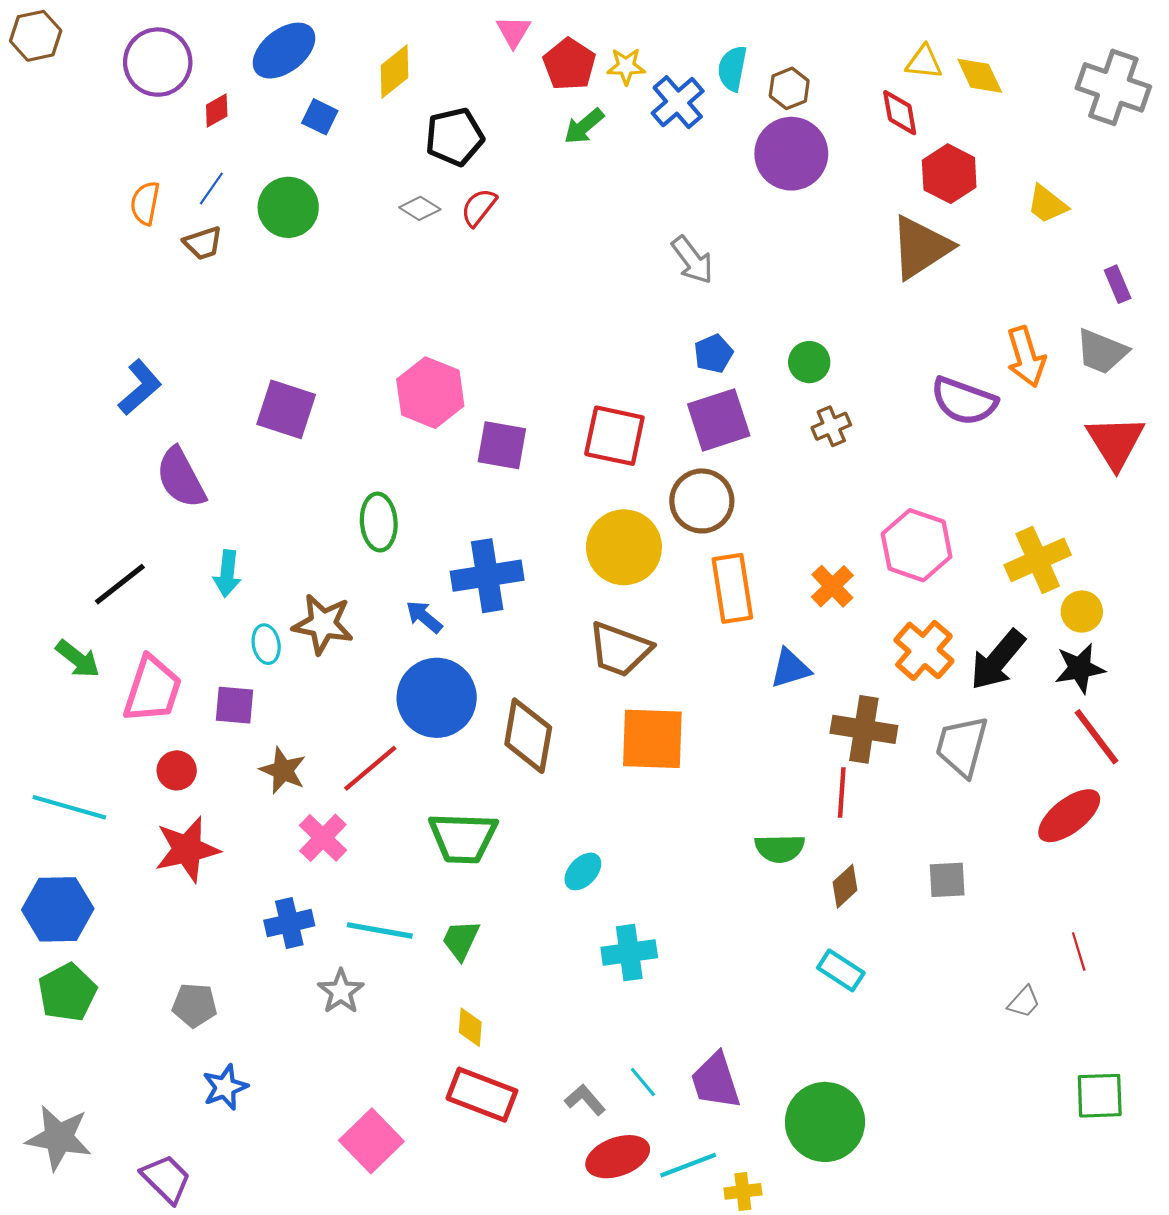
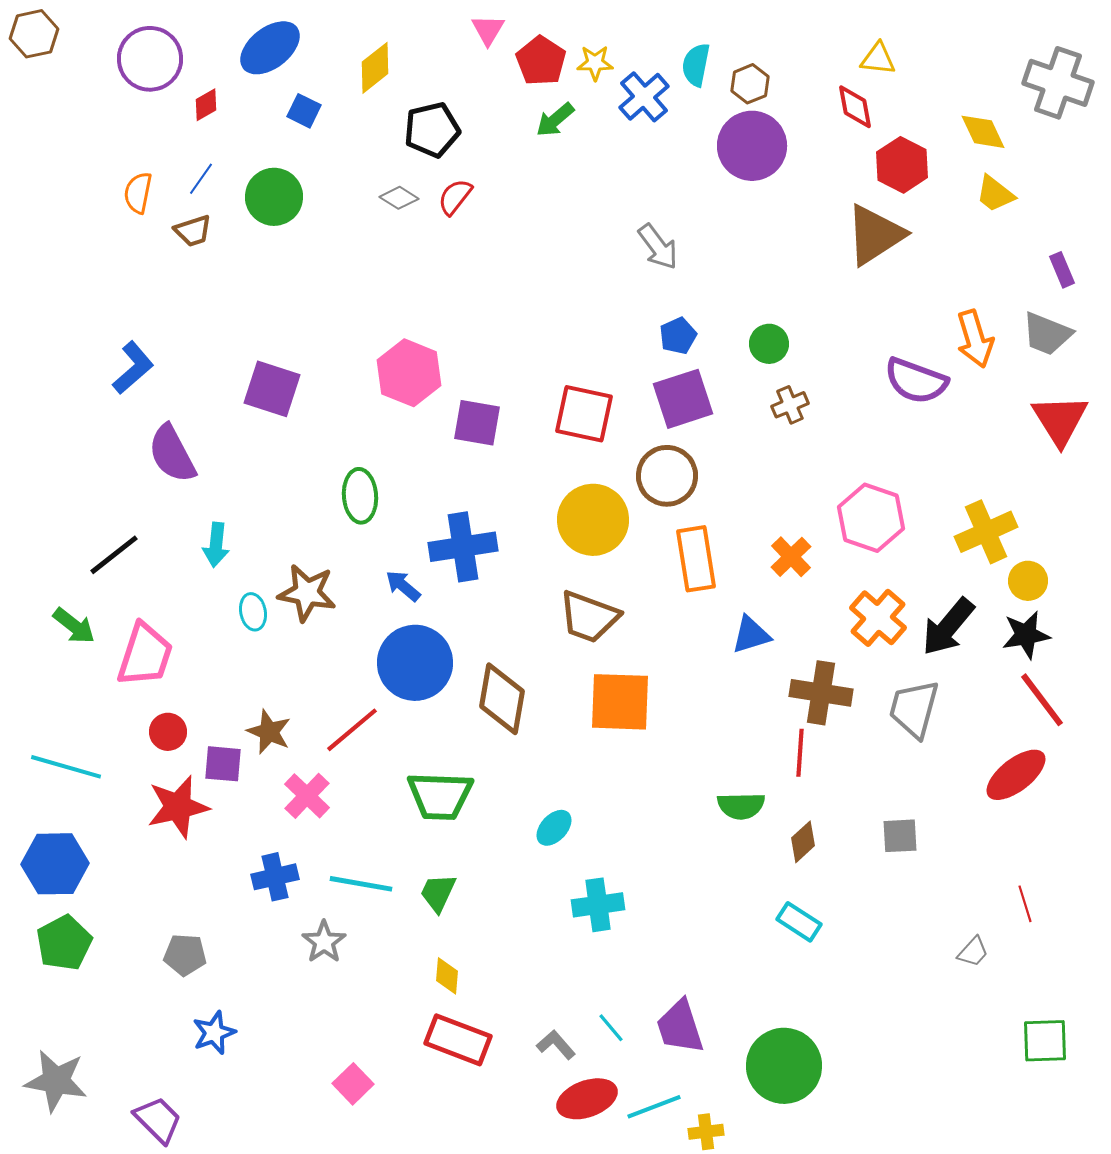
yellow diamond: (980, 76) -> (983, 132), moved
purple square: (235, 705) -> (223, 764), moved
pink square: (371, 1141) -> (353, 1084), size x0.7

